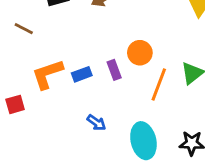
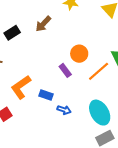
blue rectangle: (82, 74) -> (46, 95), moved, turned 56
orange line: (159, 85) -> (99, 71), turned 45

